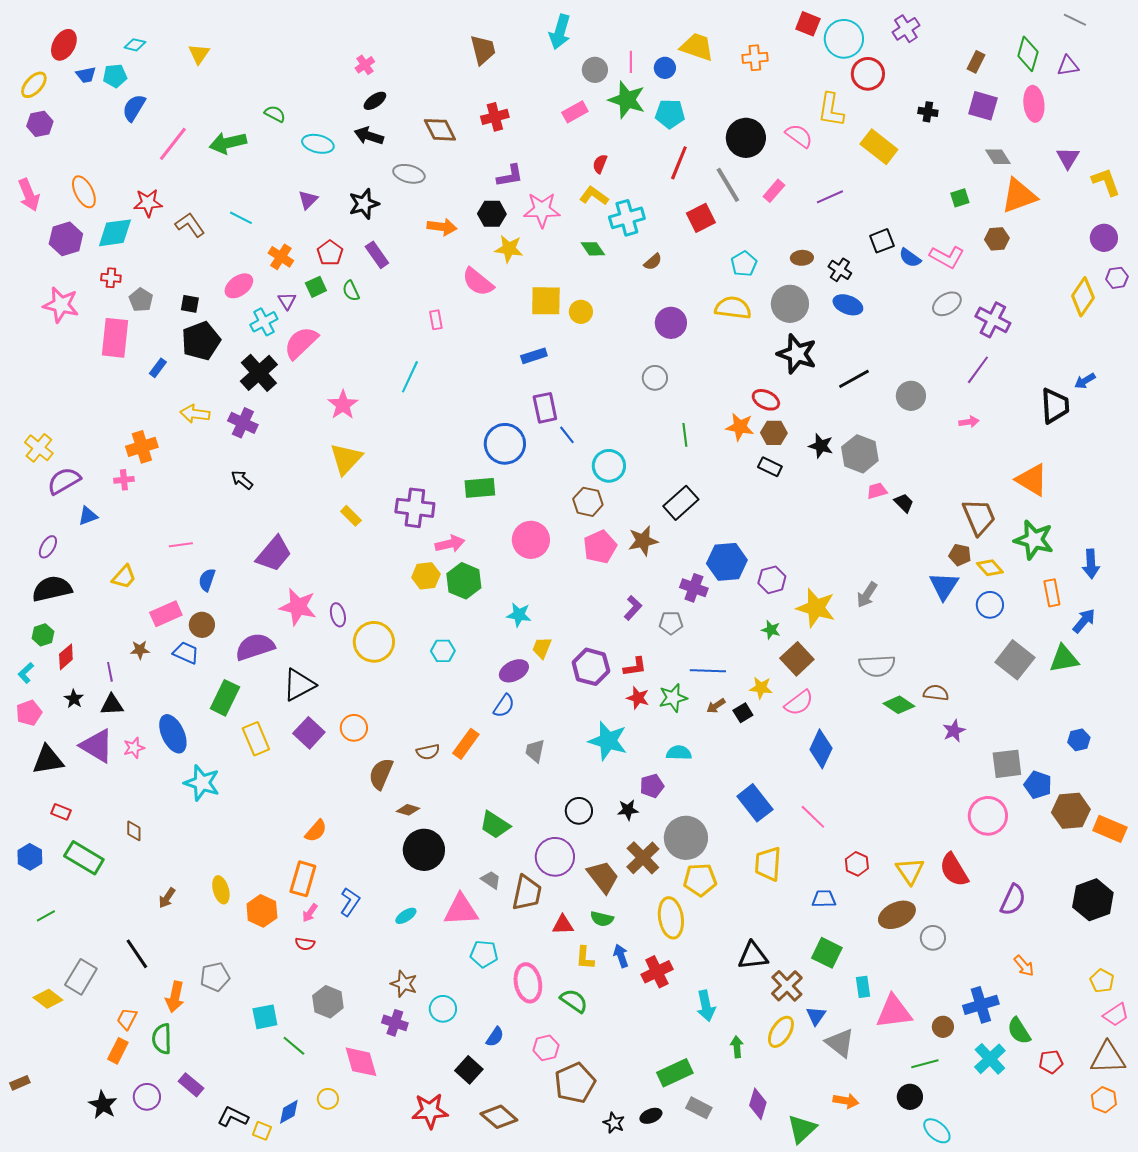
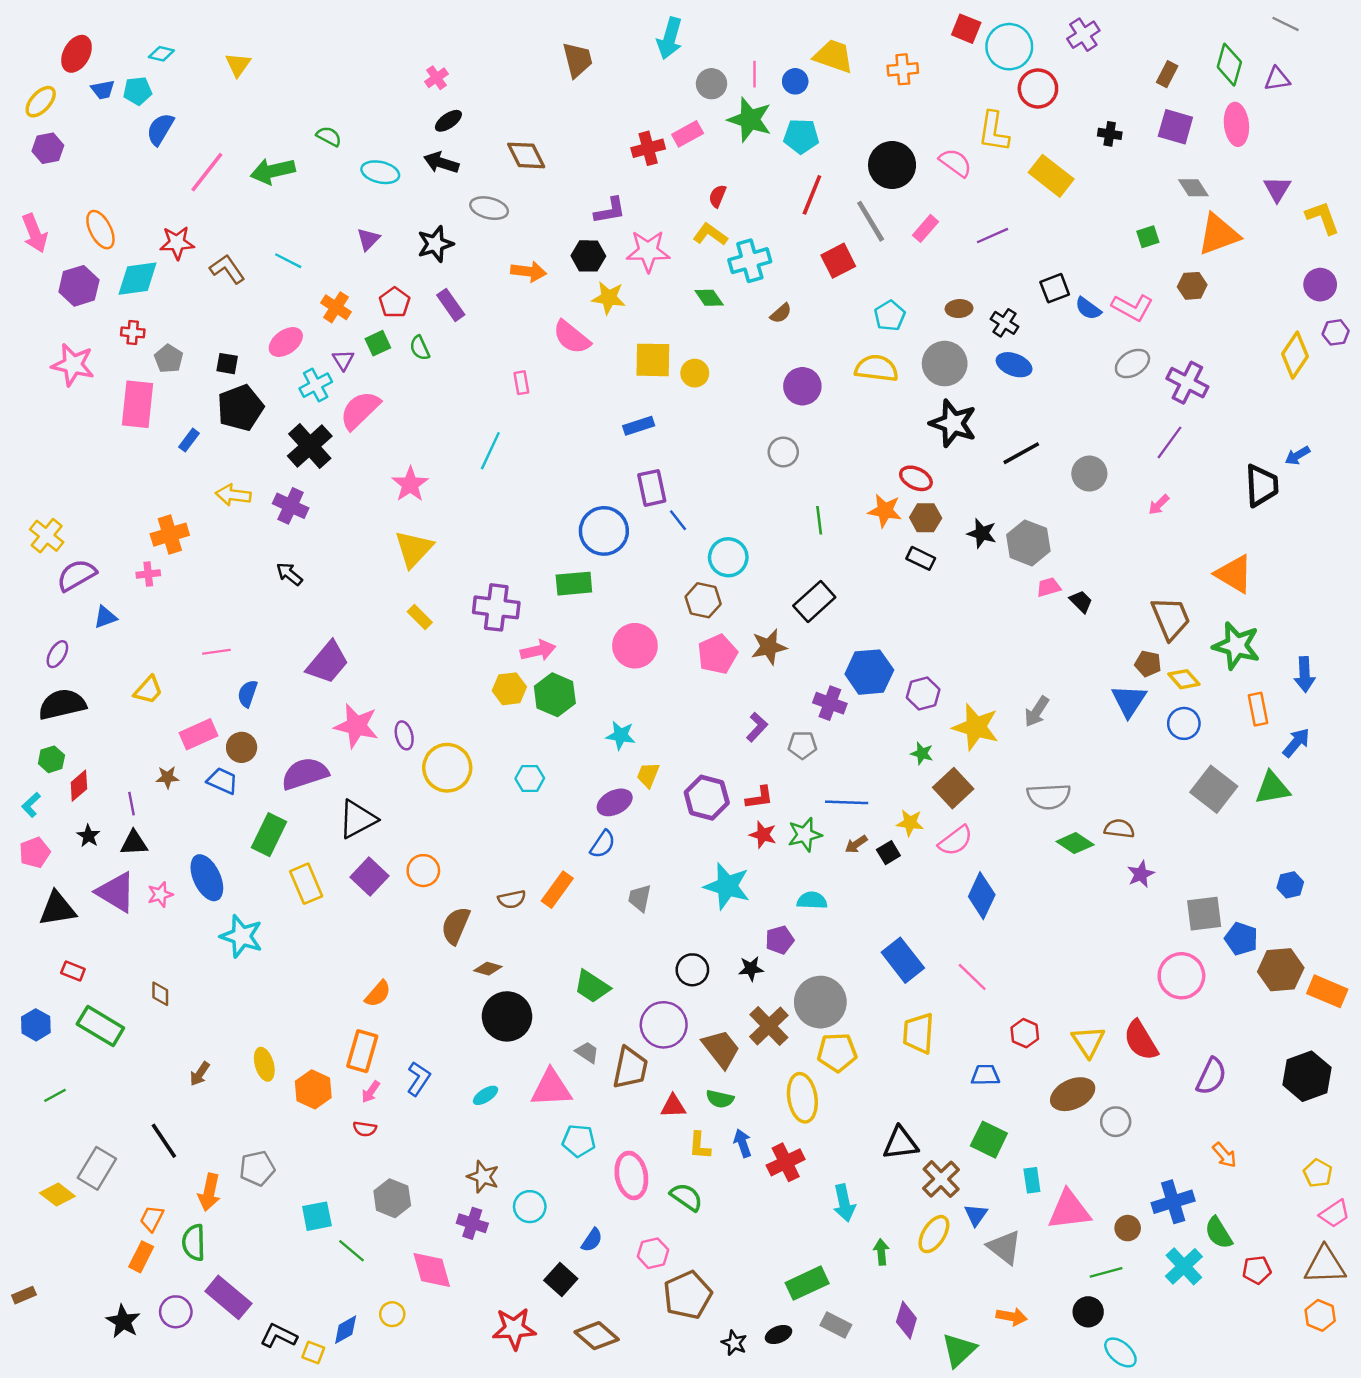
red cross: (495, 117) -> (648, 148), moved
pink arrow: (969, 422) -> (1159, 505), turned 144
purple rectangle: (191, 1085) -> (228, 1297), size x1.5

